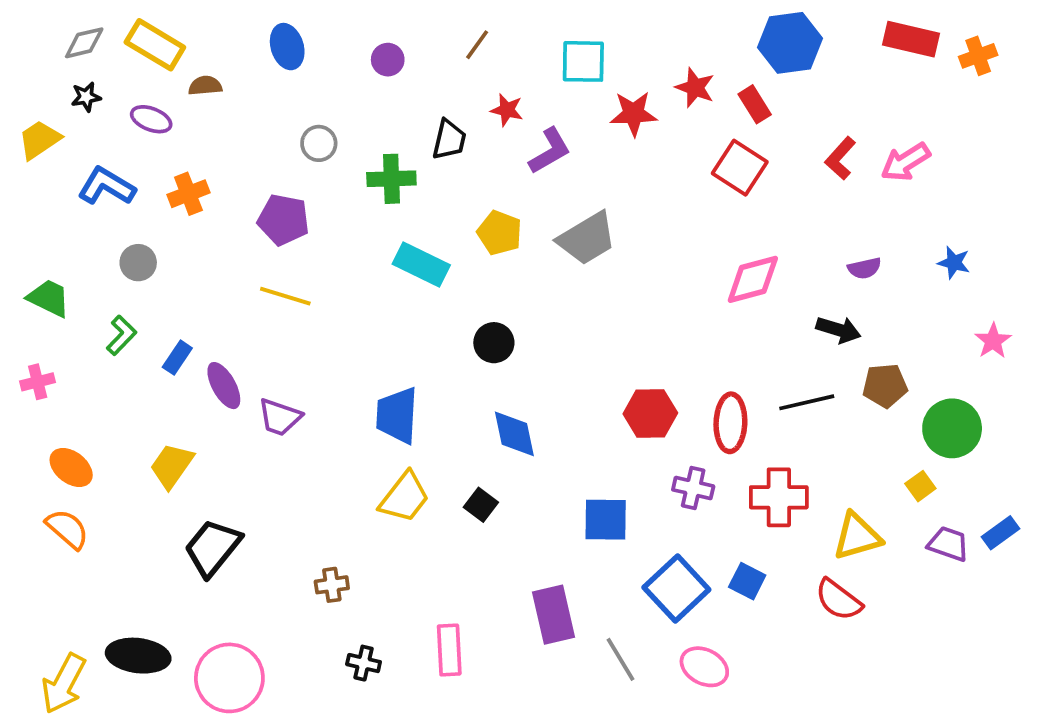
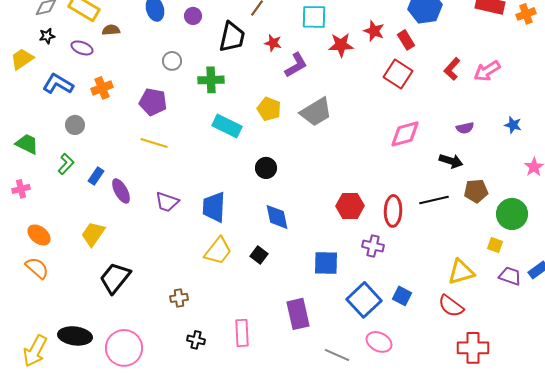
purple circle: (388, 60) -> (193, 16), moved
black trapezoid: (449, 140) -> (232, 37), moved, size x1.4
purple trapezoid: (280, 417) -> (167, 202), moved
yellow square: (920, 486) -> (495, 245), turned -35
red cross: (779, 497) -> (473, 348), moved
gray line: (621, 659) -> (337, 355), moved, turned -35

